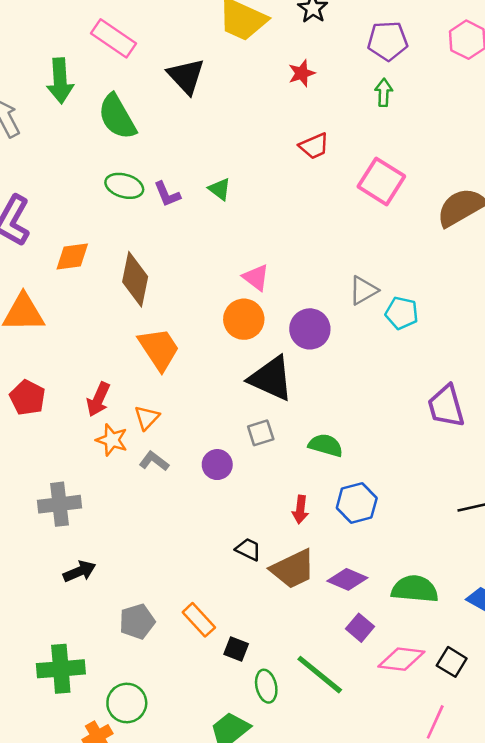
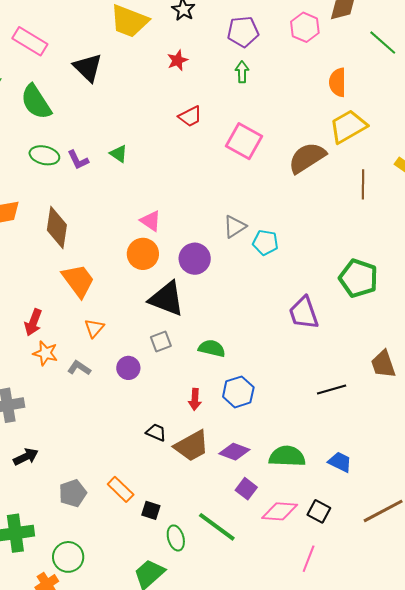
orange triangle: (147, 418) -> (94, 328), moved

